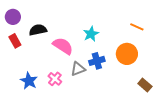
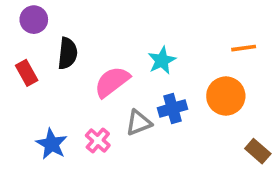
purple circle: (13, 17) -> (34, 20), moved
orange line: (137, 27) -> (244, 48), turned -32
black semicircle: (38, 30) -> (68, 53), turned 108
pink semicircle: (63, 46) -> (112, 82), turned -70

